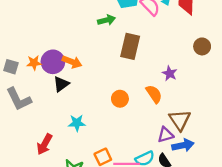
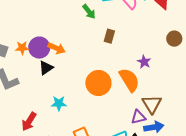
green arrow: (106, 20) -> (89, 12), turned 63
brown rectangle: (130, 46) -> (109, 36), size x0.6
orange semicircle: (154, 94) -> (129, 80), size x1.4
orange circle: (120, 99) -> (98, 83), size x1.6

